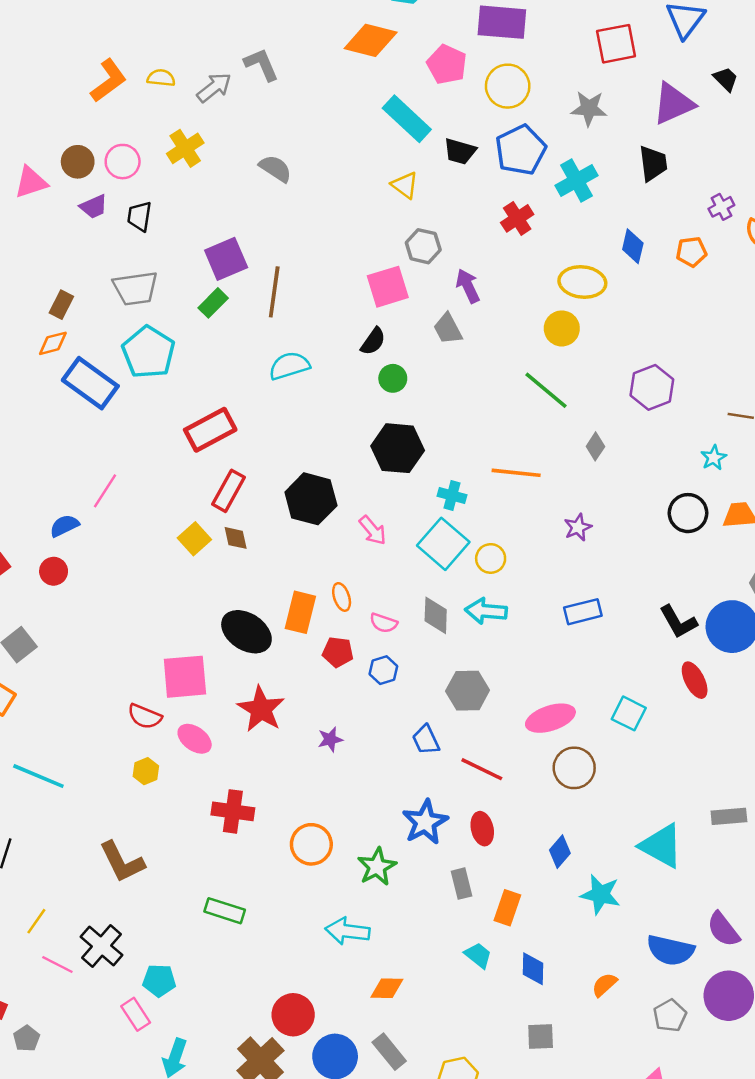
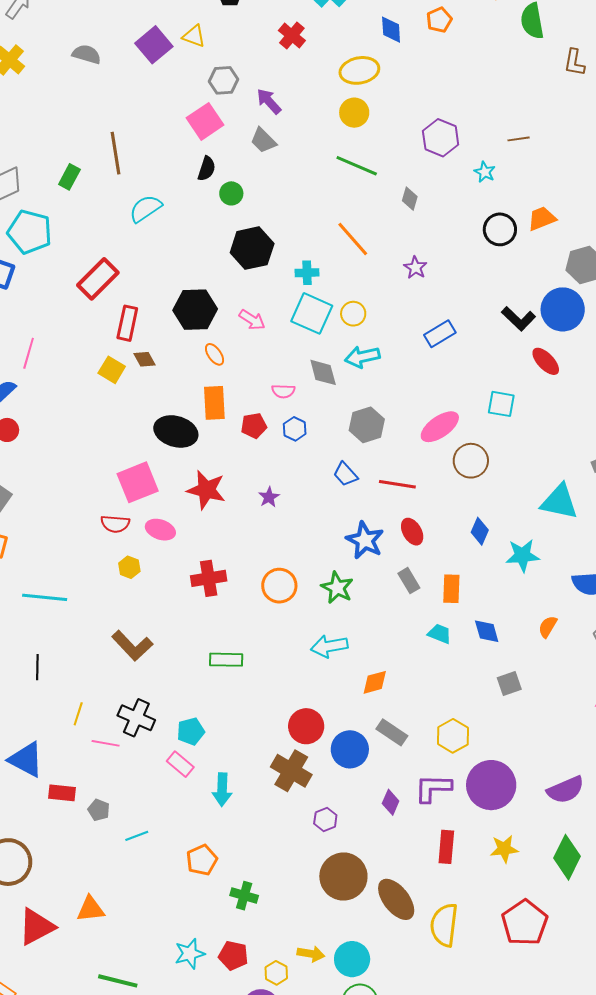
purple square: (226, 259) -> (154, 45), moved
cyan star: (714, 458) -> (485, 172), moved
orange line: (516, 473) -> (353, 239), turned 60
orange ellipse: (342, 597) -> (215, 354), moved

